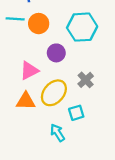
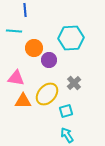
orange circle: (39, 24) -> (34, 48), moved
pink triangle: (29, 71) -> (16, 78), moved, turned 36
cyan arrow: (57, 133) -> (67, 135), moved

